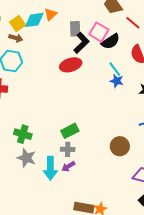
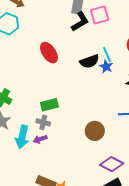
pink square: (99, 32) -> (100, 15), turned 30
black semicircle: (110, 41) -> (89, 61), moved
red ellipse: (71, 65) -> (49, 53), moved, turned 60

